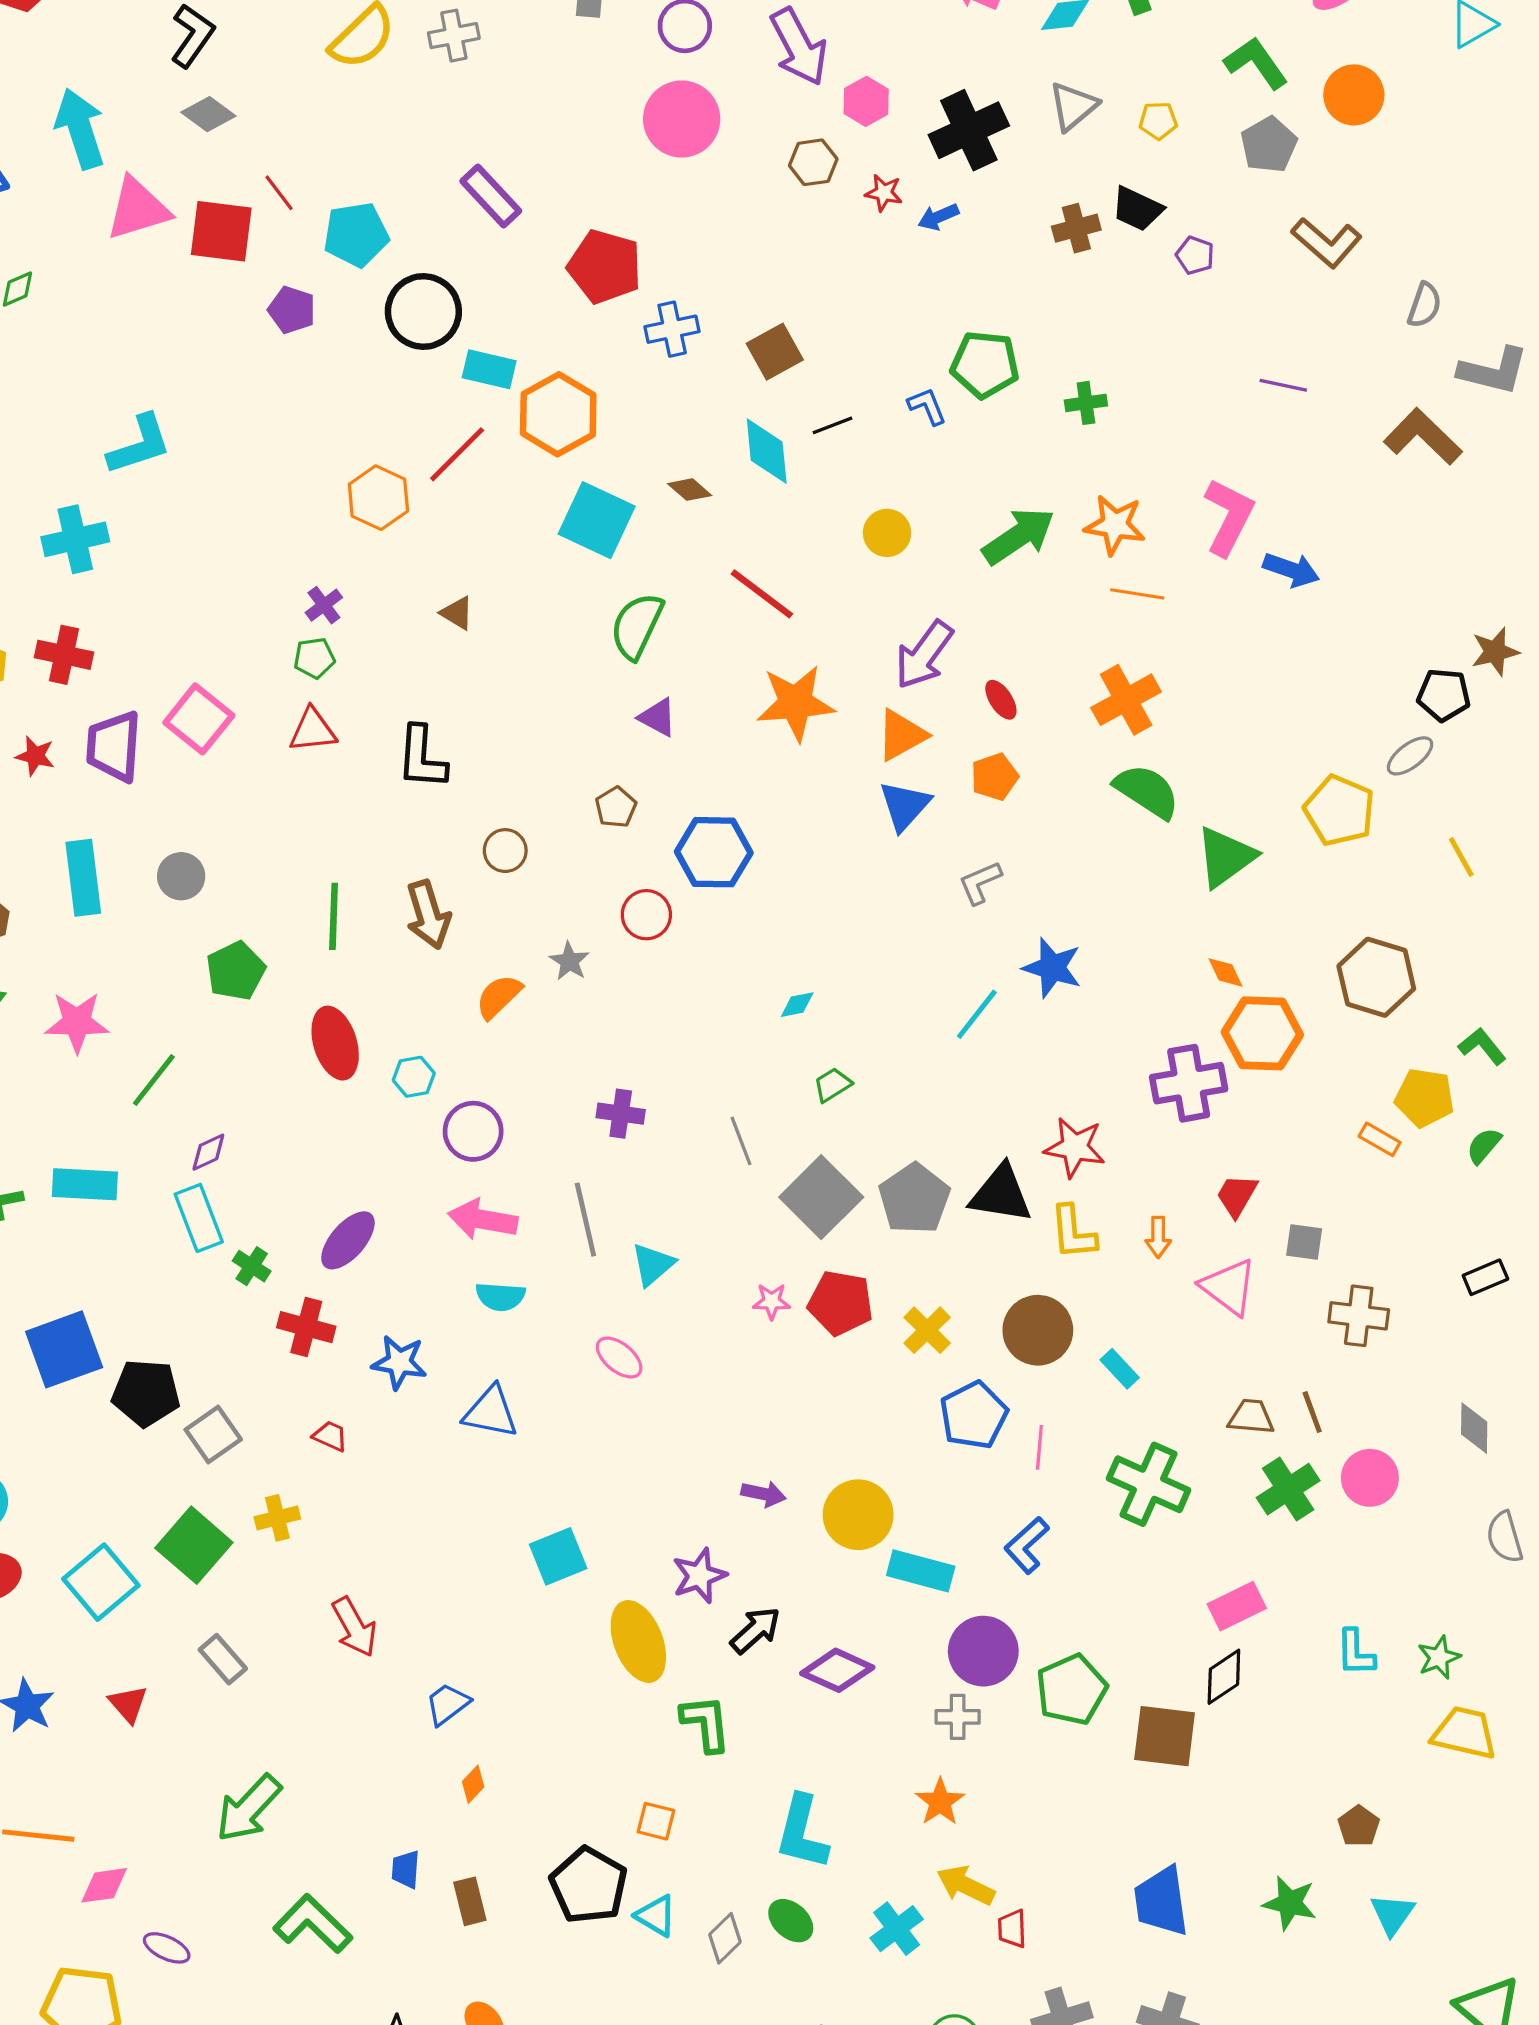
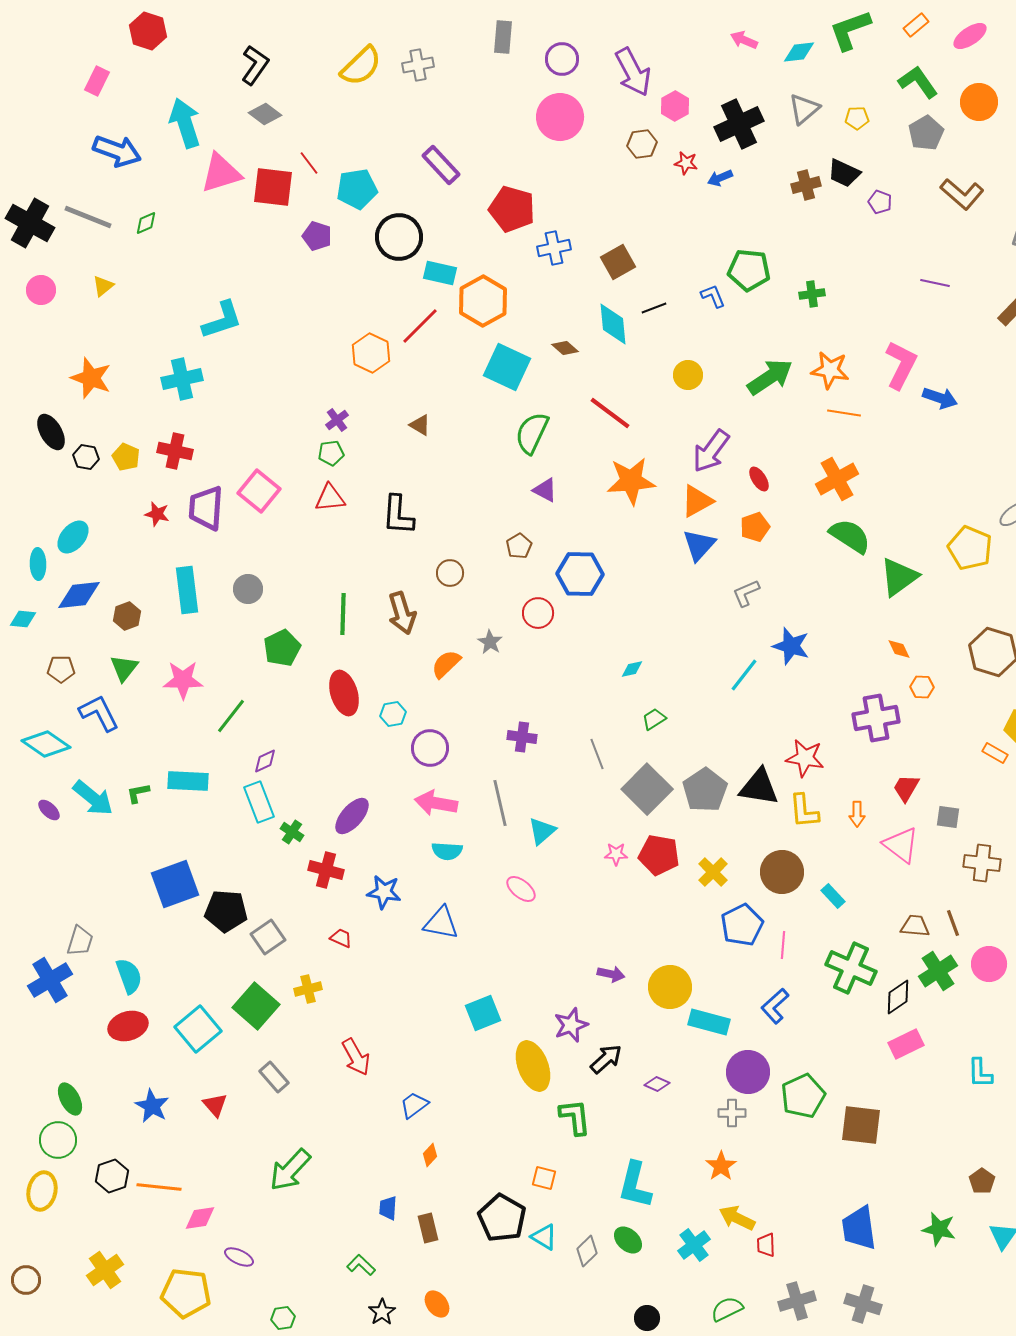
orange hexagon: (1262, 1033) -> (922, 687), size x0.5
purple diamond: (837, 1670) -> (657, 1084), size x0.6
black diamond: (1224, 1677) -> (898, 997), moved
green L-shape: (313, 1924) -> (361, 1265), moved, size x0.6

